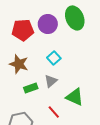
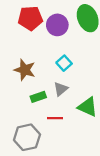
red pentagon: (23, 30) -> (30, 18), moved
red line: (54, 112) -> (55, 118), moved, turned -48

